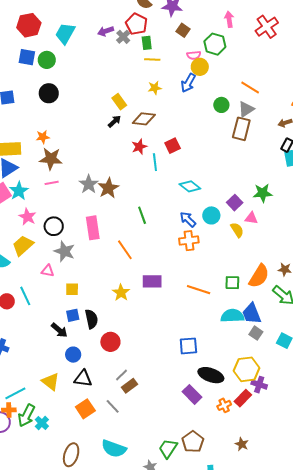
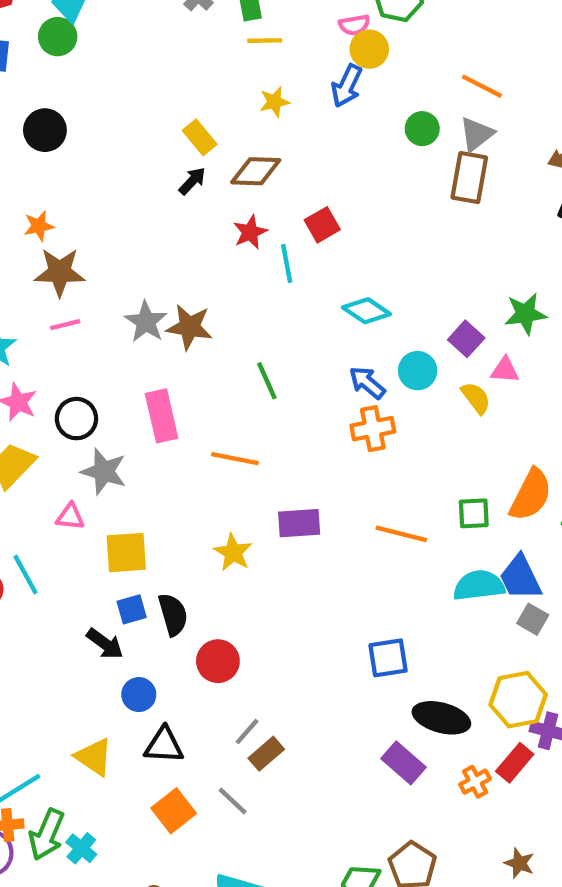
green circle: (47, 60) -> (58, 37), moved
brown star: (108, 188) -> (189, 327), turned -30
orange line: (125, 250) -> (235, 459), turned -40
yellow square: (72, 289) -> (126, 553), size x1.5

